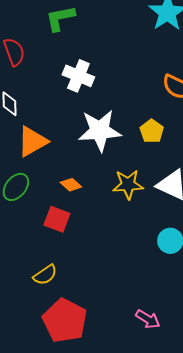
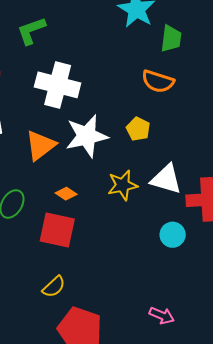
white cross: (78, 76) -> (58, 85), size x1.4
orange triangle: (32, 141) -> (40, 145), moved
red square: (57, 219) -> (57, 230), size x1.4

